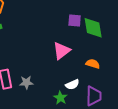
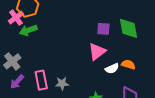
purple square: (75, 20) -> (103, 29), moved
white semicircle: (72, 84) -> (112, 69), moved

